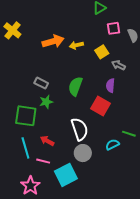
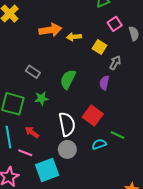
pink square: (114, 28) -> (115, 24), turned -32
yellow square: (102, 52) -> (99, 47), turned -32
gray arrow: (118, 65) -> (115, 63), turned 88
green star: (46, 102) -> (42, 98), moved
red square: (100, 106) -> (93, 116), moved

